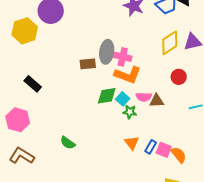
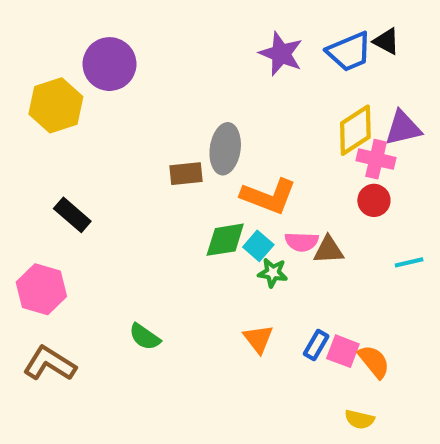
pink cross: (123, 57) -> (376, 159), moved
orange triangle: (132, 143) -> (258, 339), moved

